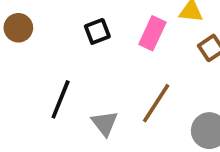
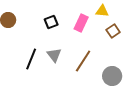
gray triangle: (105, 123) -> (54, 55), moved

